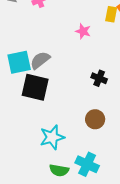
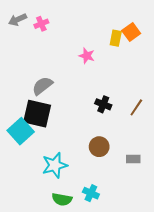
cyan square: (19, 62) -> (21, 131), moved, turned -30
cyan cross: (87, 164) -> (91, 193), size x0.7

